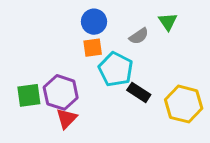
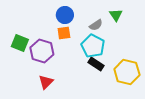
cyan pentagon: (116, 69) -> (93, 46), moved
purple hexagon: (61, 92) -> (42, 51), moved
green square: (29, 95) -> (20, 43), moved, turned 30

